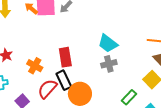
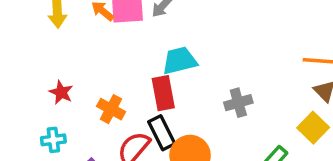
cyan trapezoid: (108, 43) -> (180, 61), moved, turned 130

